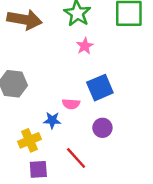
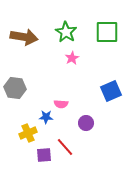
blue square: (100, 88) -> (111, 91), moved
purple square: (38, 169) -> (44, 155), moved

